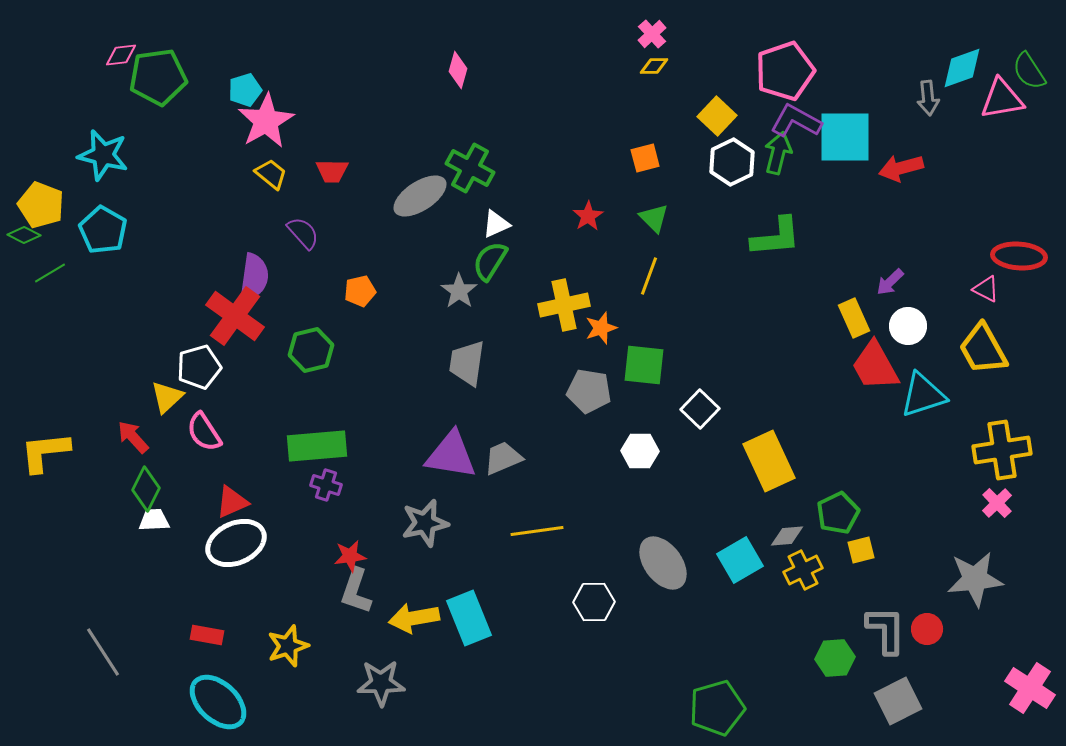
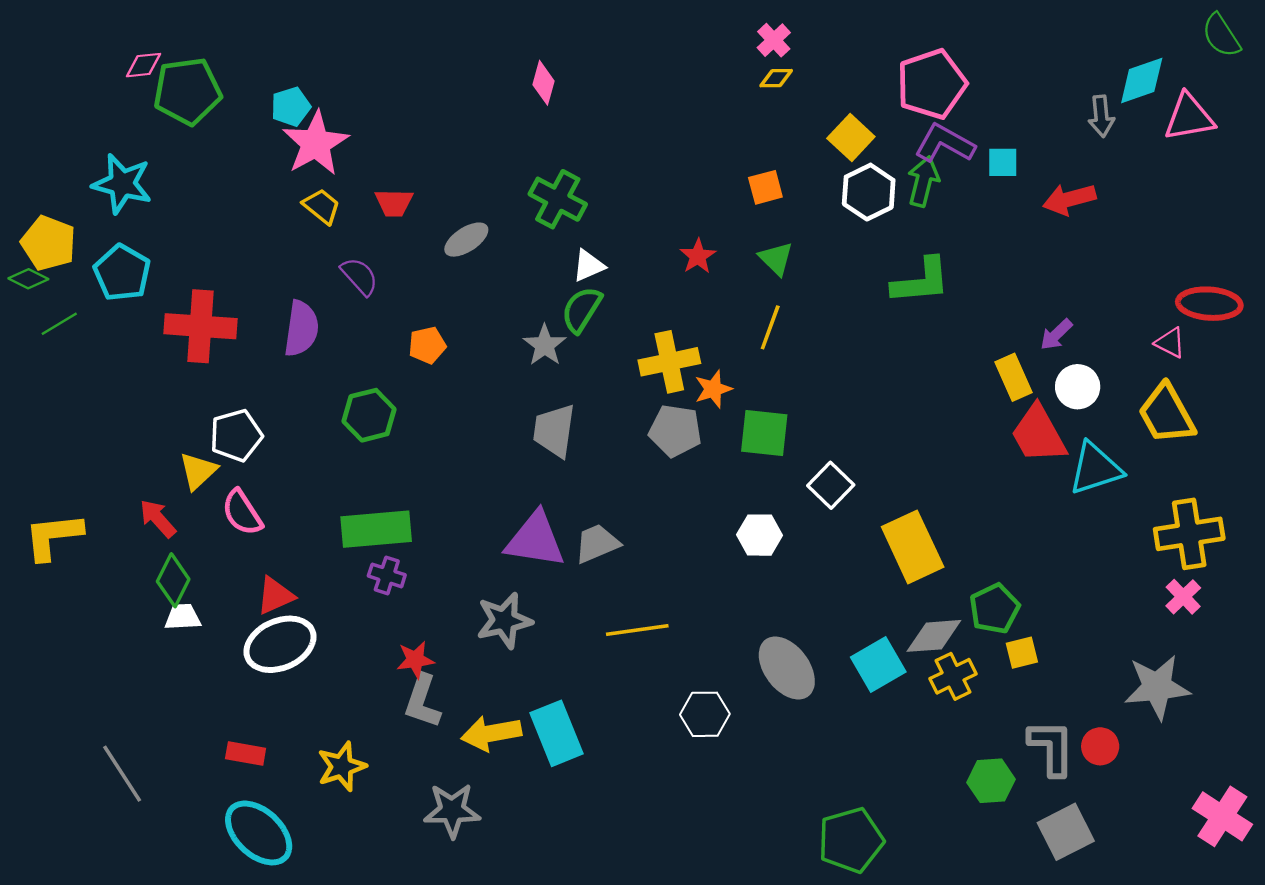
green semicircle: (1029, 71) -> (1221, 35), moved
cyan square: (845, 137) -> (1003, 162), size x0.5
gray ellipse: (420, 196) -> (466, 240), moved, size x0.7
red cross: (235, 316) -> (200, 326), moved, turned -32
gray pentagon: (589, 391) -> (675, 431), moved
gray diamond: (787, 536) -> (934, 636), size x1.4

